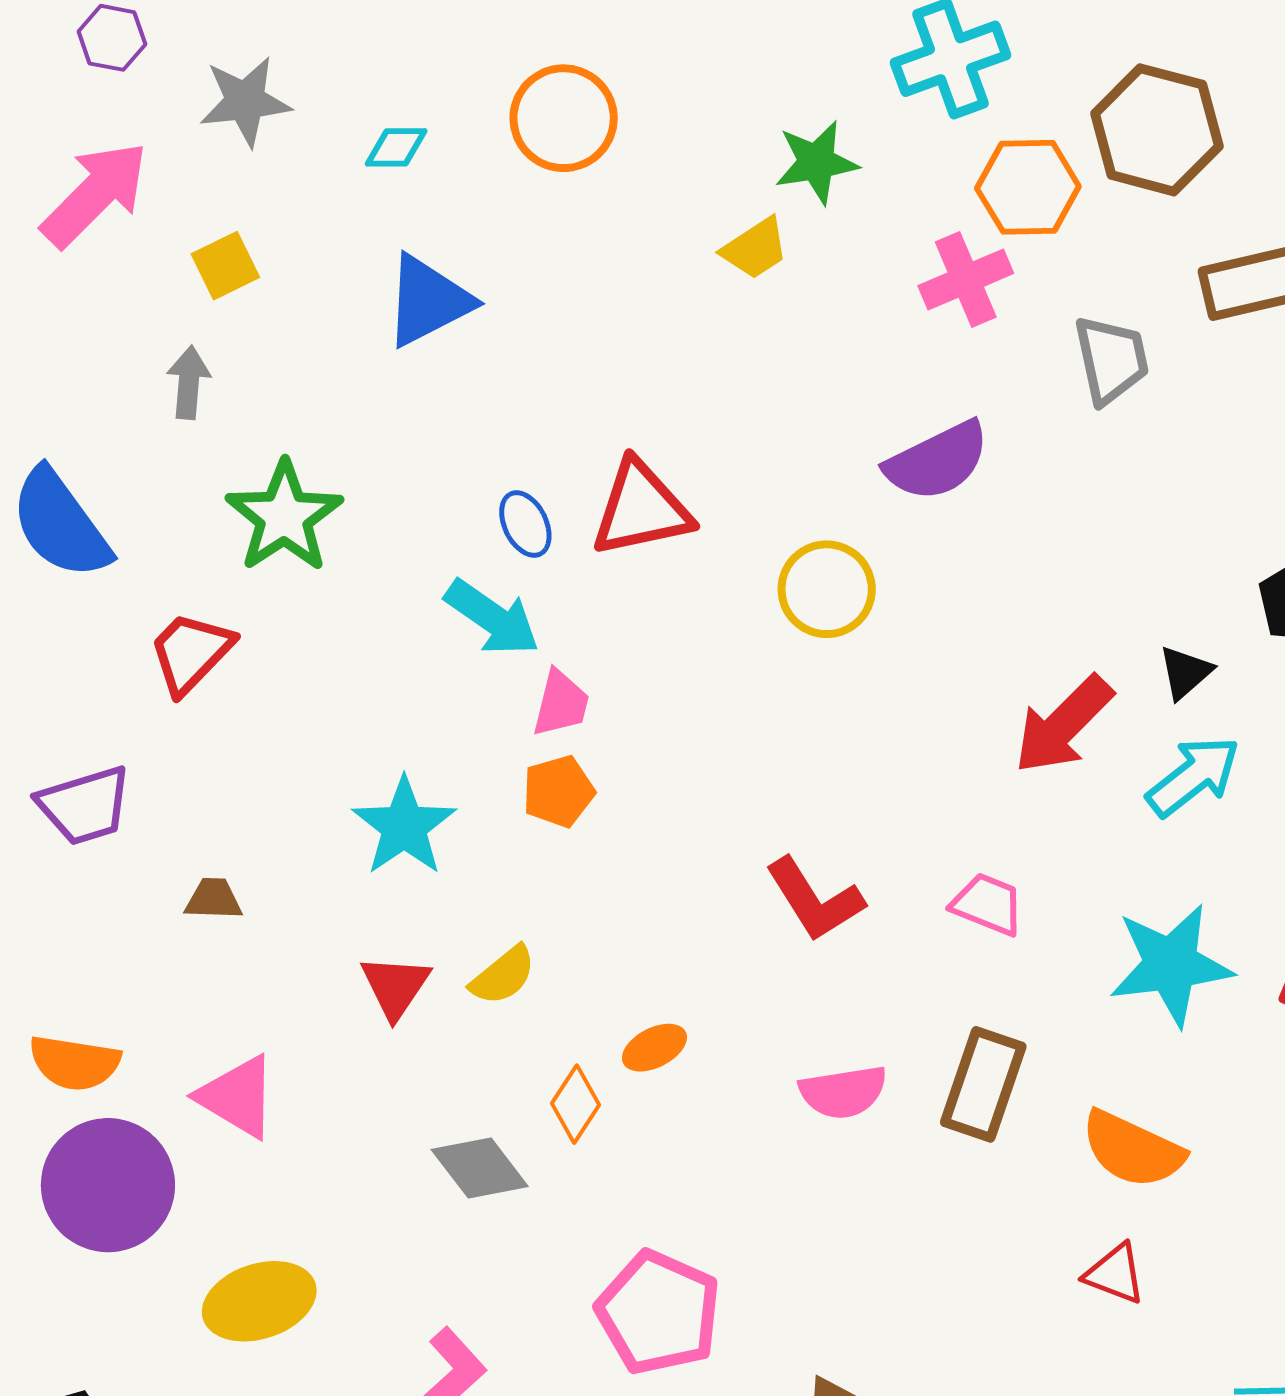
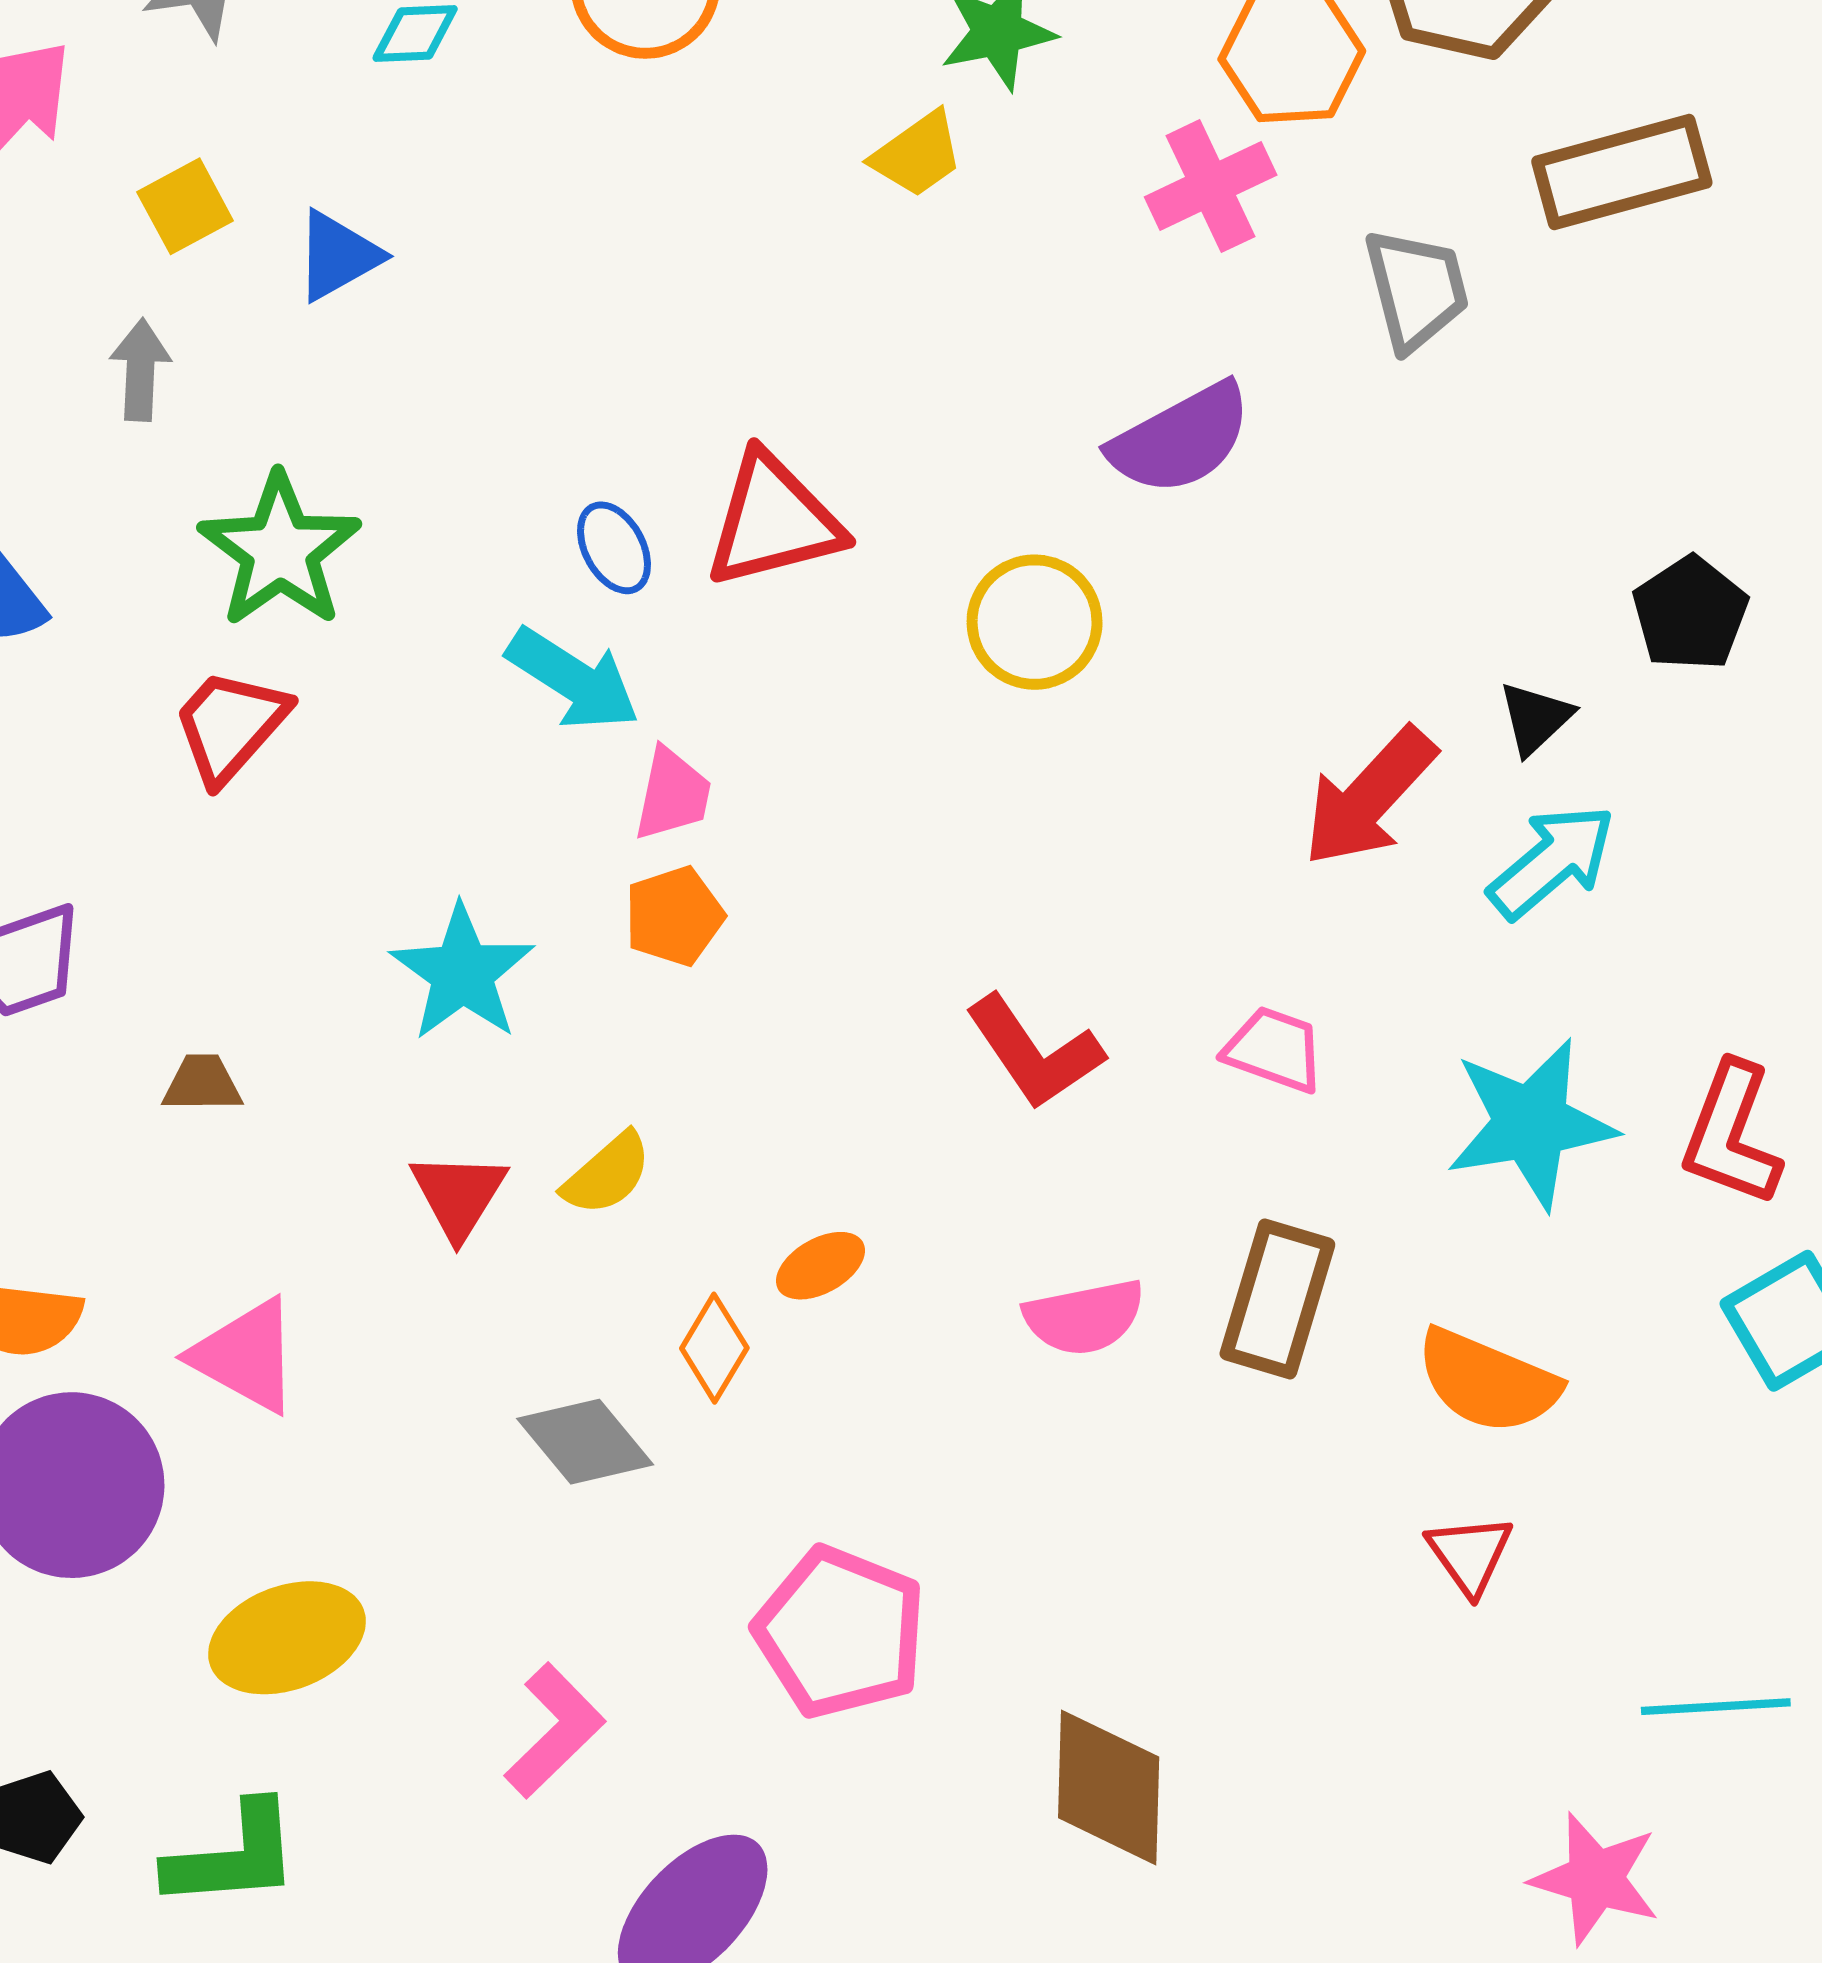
blue triangle: (428, 301) -> (338, 256), moved, size x0.7
red trapezoid: (191, 652) -> (230, 725), moved
red triangle: (1115, 1274) -> (1470, 1554), turned 36

